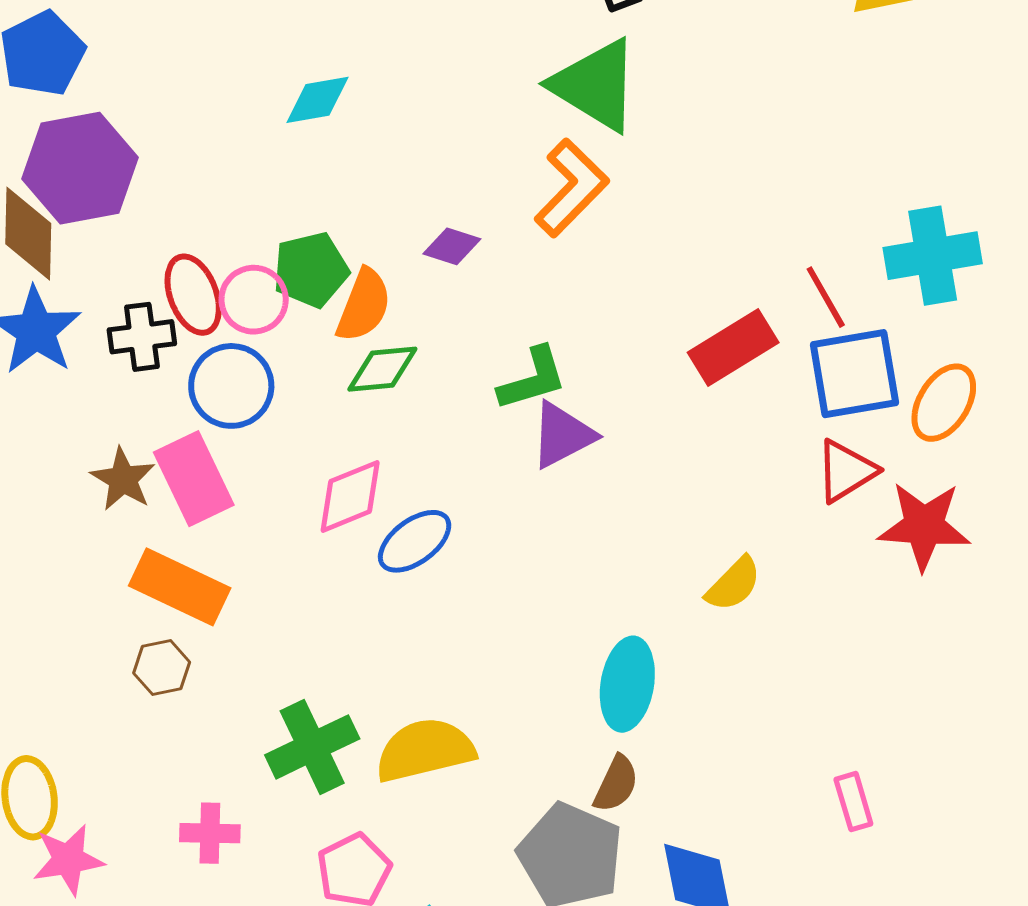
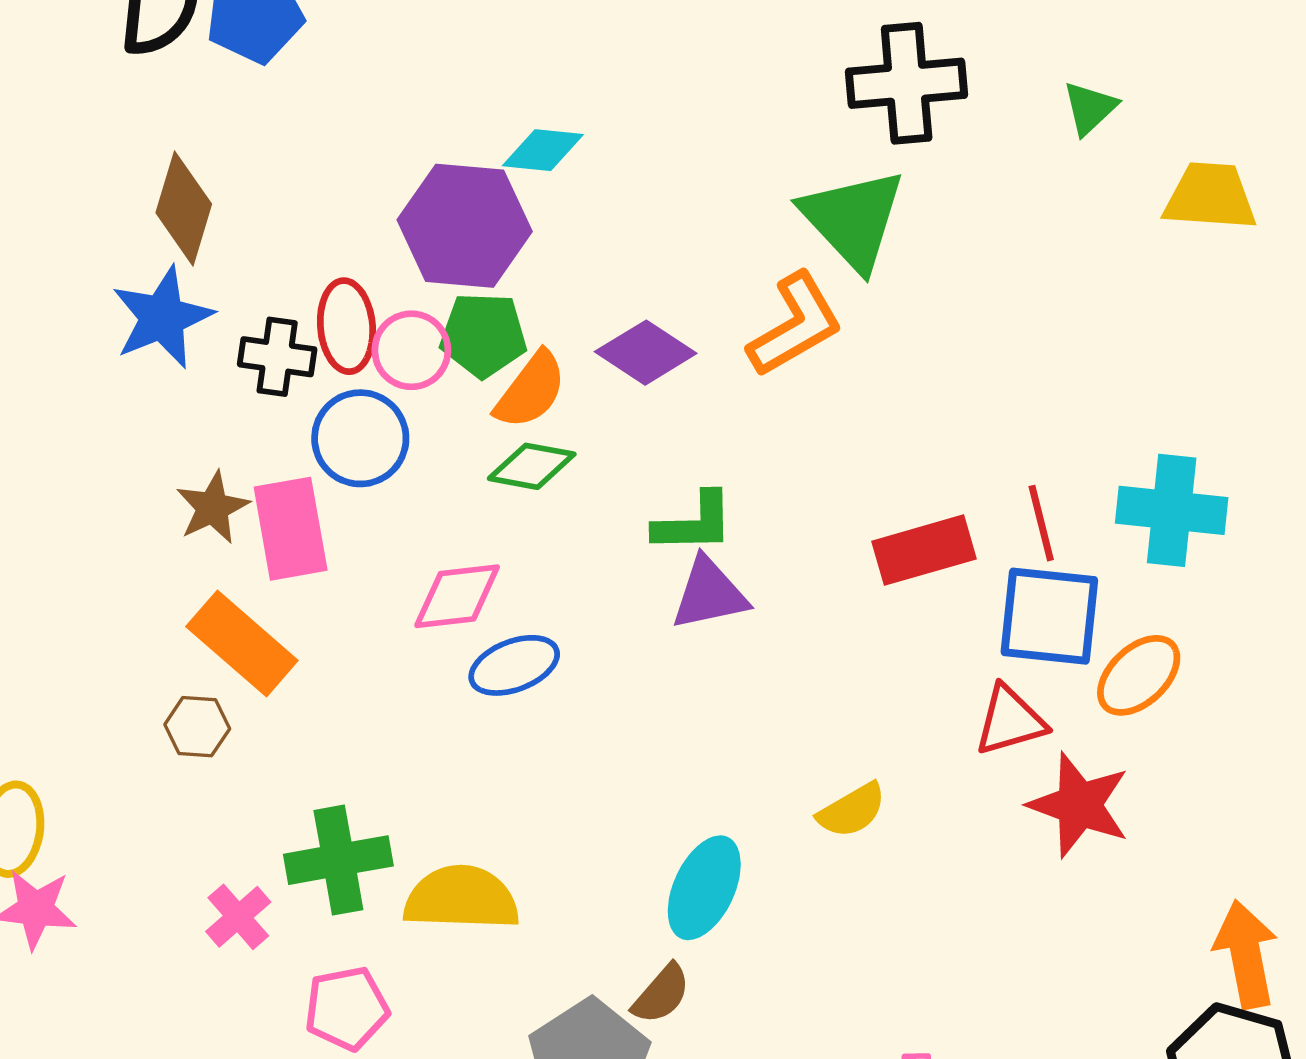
purple hexagon: (80, 168) -> (465, 226), moved
purple diamond: (452, 246) -> (646, 353), size x1.5
pink cross: (210, 833) -> (238, 917), moved, turned 32

